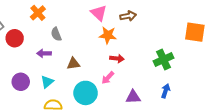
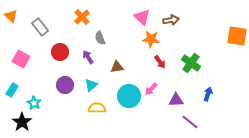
red circle: (15, 38) -> (60, 52), moved
purple arrow: (44, 53) -> (88, 57), turned 56
red arrow: (117, 58) -> (160, 62), turned 48
green cross: (164, 59) -> (191, 63), moved, turned -30
pink arrow: (108, 78) -> (151, 89), moved

